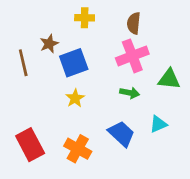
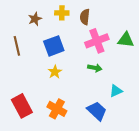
brown semicircle: (134, 23) -> (85, 17), moved
brown star: (49, 44) -> (35, 19), moved
green triangle: (169, 79) -> (126, 40), moved
blue trapezoid: (121, 134) -> (97, 111), moved

